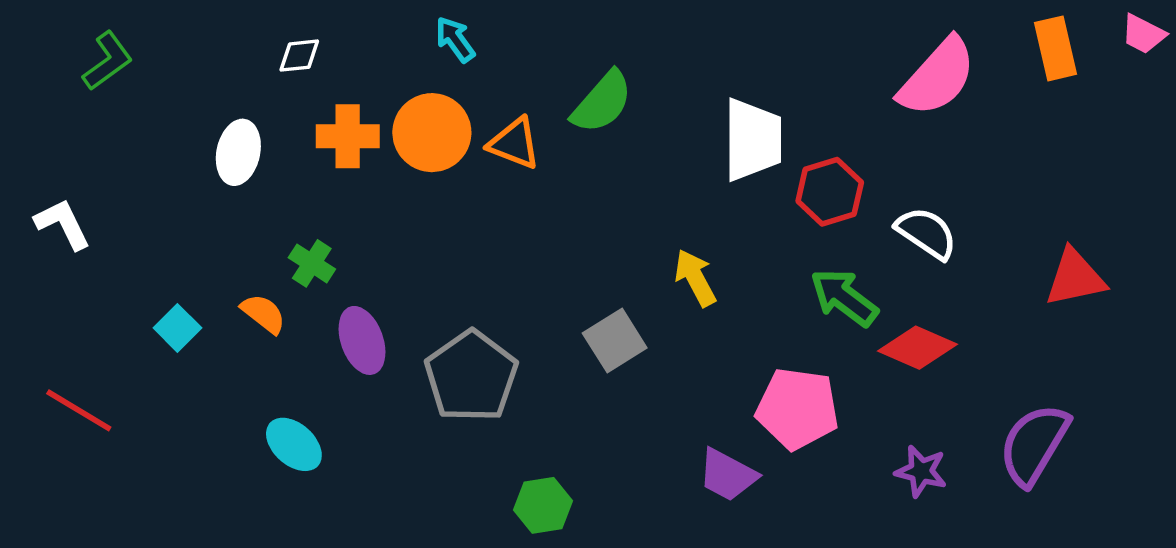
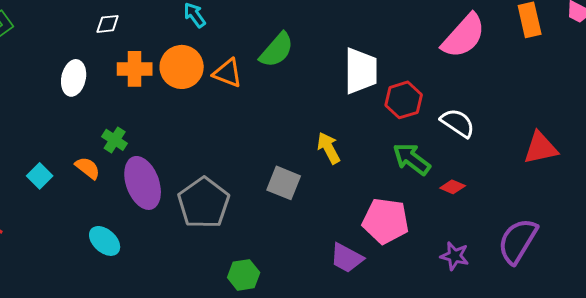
purple ellipse: (362, 340) -> (143, 183), size x1.4
gray square: (615, 340) -> (284, 183), turned -36
red diamond: (918, 348) -> (453, 187), size x0.6

